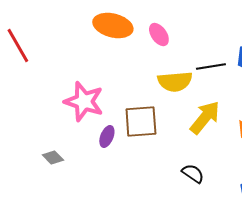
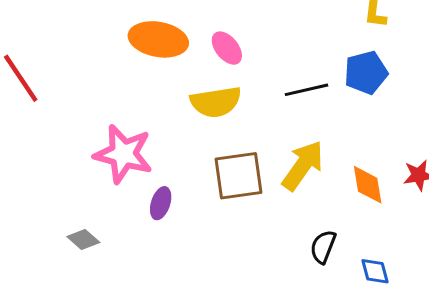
yellow semicircle: (175, 82) -> (216, 102), moved
brown square: (141, 122) -> (239, 176), moved
black semicircle: (193, 174) -> (323, 247), moved, turned -100

